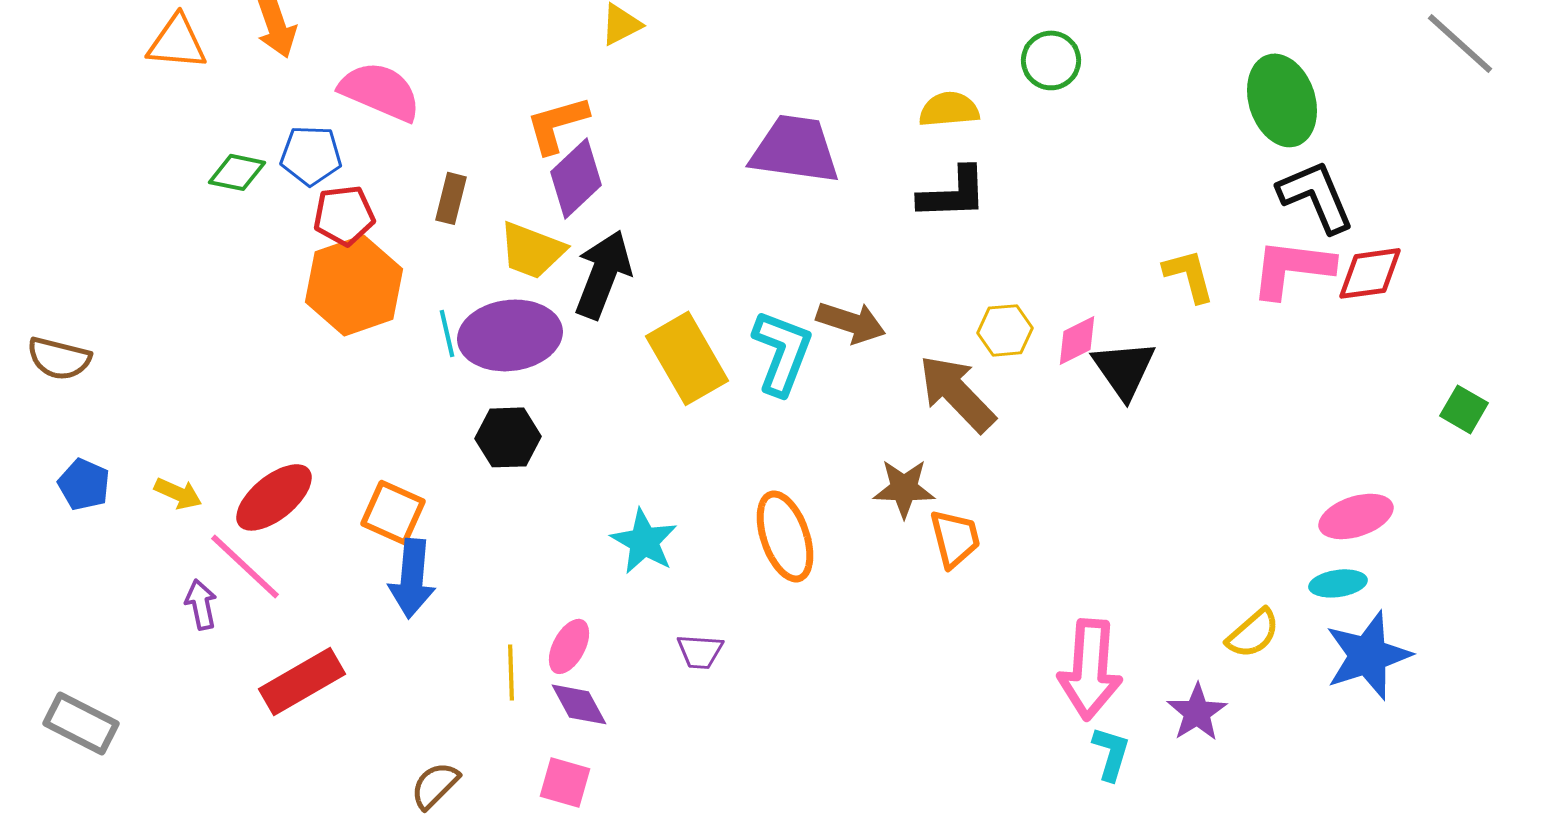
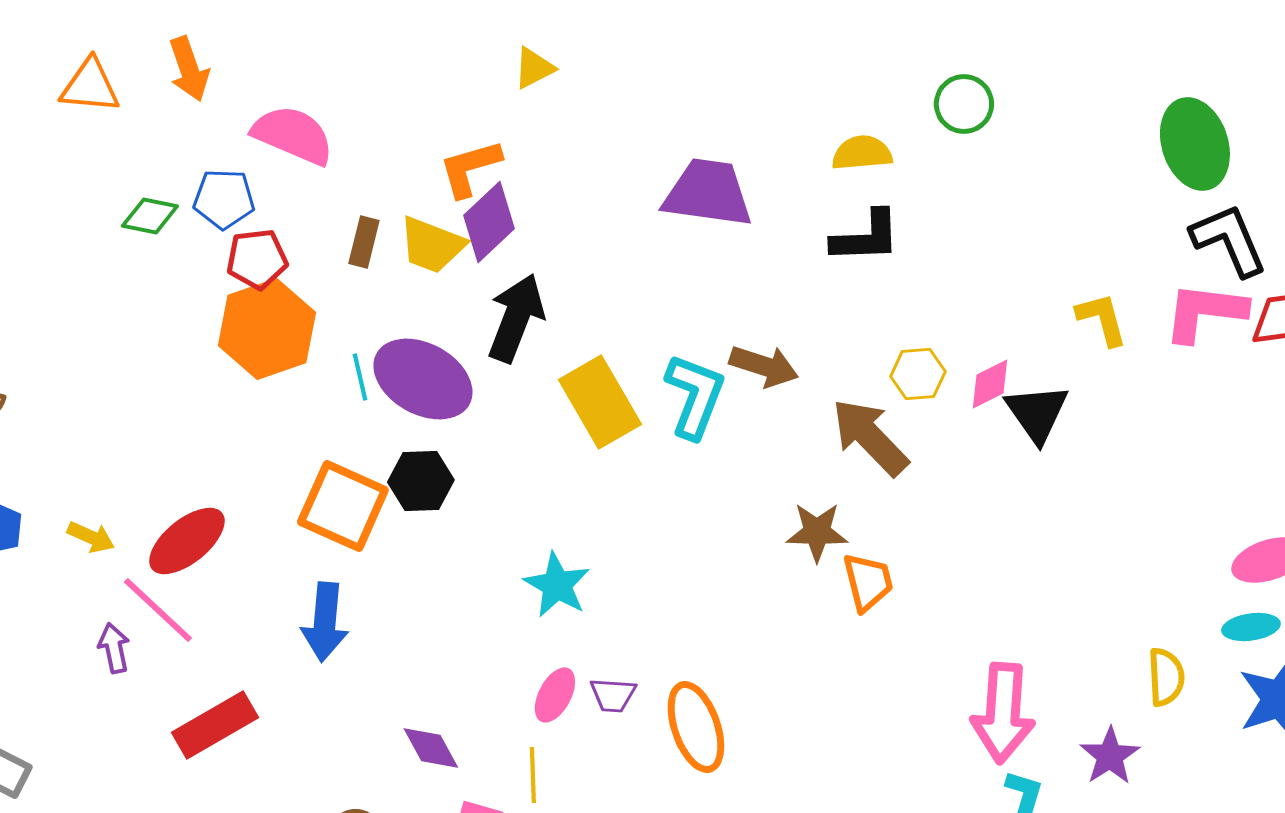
yellow trapezoid: (532, 250) -> (432, 245), moved
purple ellipse: (510, 335) -> (423, 379), turned 36
orange square: (393, 512) -> (343, 506), moved, size x1.4
orange ellipse: (785, 536) -> (696, 727), moved
yellow semicircle: (1253, 633) -> (1166, 677), turned -52
pink ellipse: (569, 646) -> (555, 695), moved
yellow line: (511, 672) -> (533, 775), moved
purple diamond: (579, 704) -> (431, 748), moved

